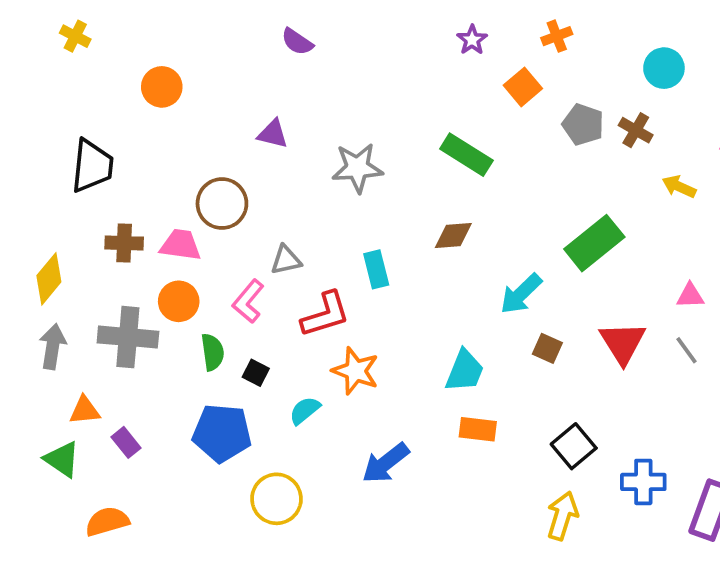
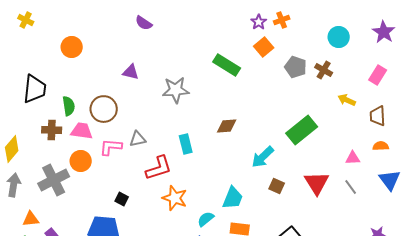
purple star: (472, 40) -> (259, 22), moved
green rectangle: (466, 155) -> (227, 65), moved
pink L-shape: (248, 301) -> (111, 147), moved, turned 55
gray cross: (128, 337) -> (54, 180), turned -32
green semicircle: (213, 352) -> (69, 106), moved
cyan semicircle: (305, 410) -> (206, 219), moved

